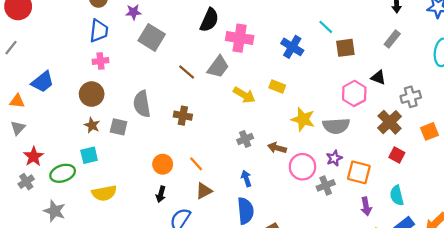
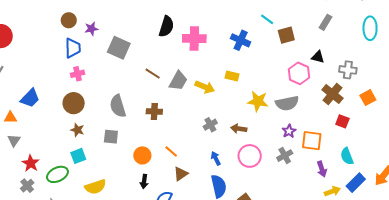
purple star: (133, 12) -> (91, 29), moved
gray trapezoid: (218, 67) -> (178, 81), moved
gray cross: (411, 97) -> (348, 70), turned 30
gray square: (119, 127) -> (111, 137), moved
pink circle: (302, 167) -> (250, 156), moved

